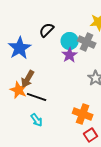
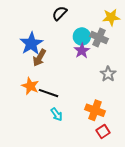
black semicircle: (47, 30) -> (60, 13), moved
brown arrow: (28, 79) -> (39, 58), moved
cyan arrow: (37, 120) -> (57, 114), moved

